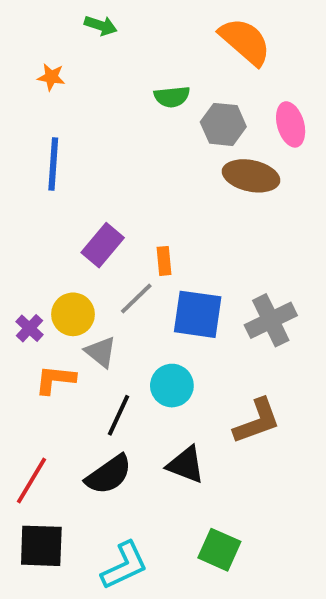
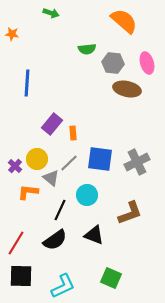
orange star: (51, 77) -> (12, 34), moved
orange rectangle: (164, 261) -> (73, 133), moved
gray line: (136, 299) -> (69, 163), moved

